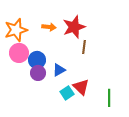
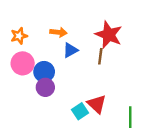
red star: (74, 27) -> (109, 35), moved, turned -30
orange star: (16, 30) -> (19, 36), size x0.6
blue triangle: (59, 70) -> (70, 50), moved

